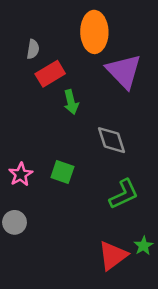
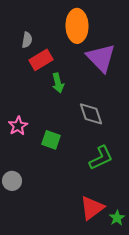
pink star: (21, 174) -> (18, 126), moved
green star: (143, 246) -> (117, 218), moved

